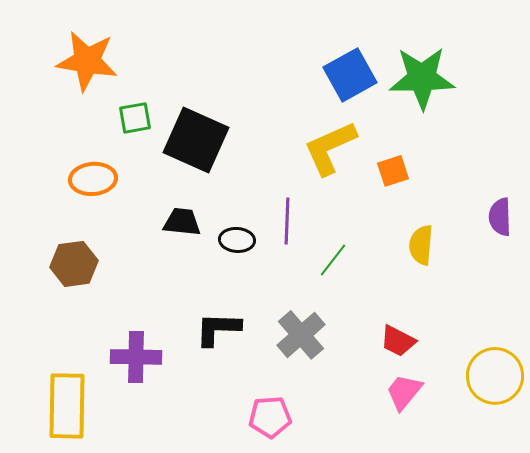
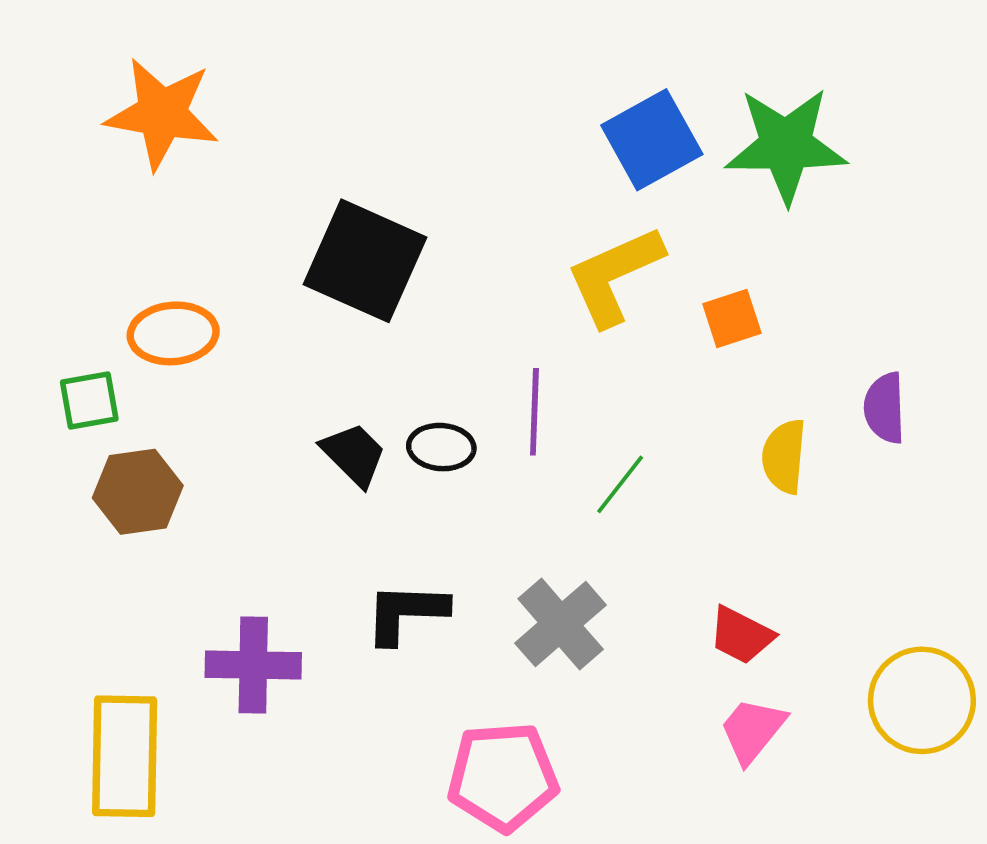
green square: (135, 118) -> (89, 400), moved
purple semicircle: (500, 217) -> (885, 408), moved
black trapezoid: (182, 222) -> (354, 455), moved, turned 39
pink pentagon: (270, 417) -> (503, 777), size x1.4

